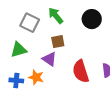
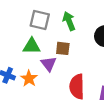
gray square: (30, 23) -> (40, 20), turned -30
green triangle: (19, 50) -> (32, 46), moved

